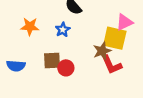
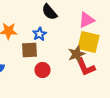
pink triangle: (124, 22) -> (86, 20), moved
brown square: (52, 61) -> (30, 50), moved

